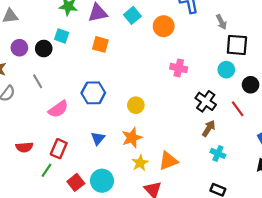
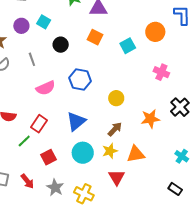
cyan square: (132, 15) -> (128, 46), moved
cyan square: (62, 36) -> (44, 22), moved
black circle: (44, 49) -> (61, 45), moved
brown arrow: (209, 128) -> (115, 129), moved
blue triangle: (98, 138) -> (76, 121), size x1.5
orange star: (132, 138) -> (150, 119), moved
cyan circle: (102, 181) -> (83, 153), moved

